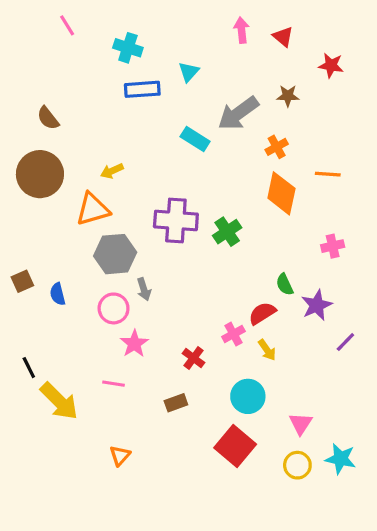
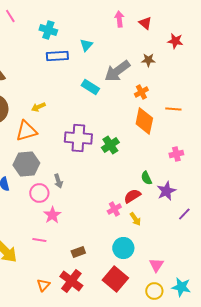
gray hexagon: (115, 254) -> (26, 164), moved
red cross: (193, 358) -> (71, 281), moved, size x1.6

